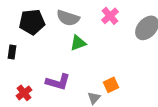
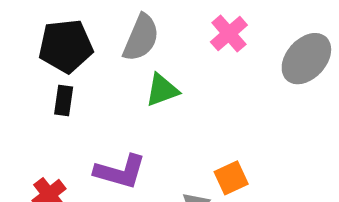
gray semicircle: (68, 18) -> (141, 38), turned -85
black rectangle: (12, 52) -> (64, 100), moved

